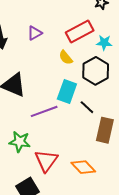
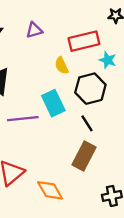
cyan rectangle: (67, 92) -> (53, 103), turned -60
black line: (87, 107) -> (87, 123), moved

